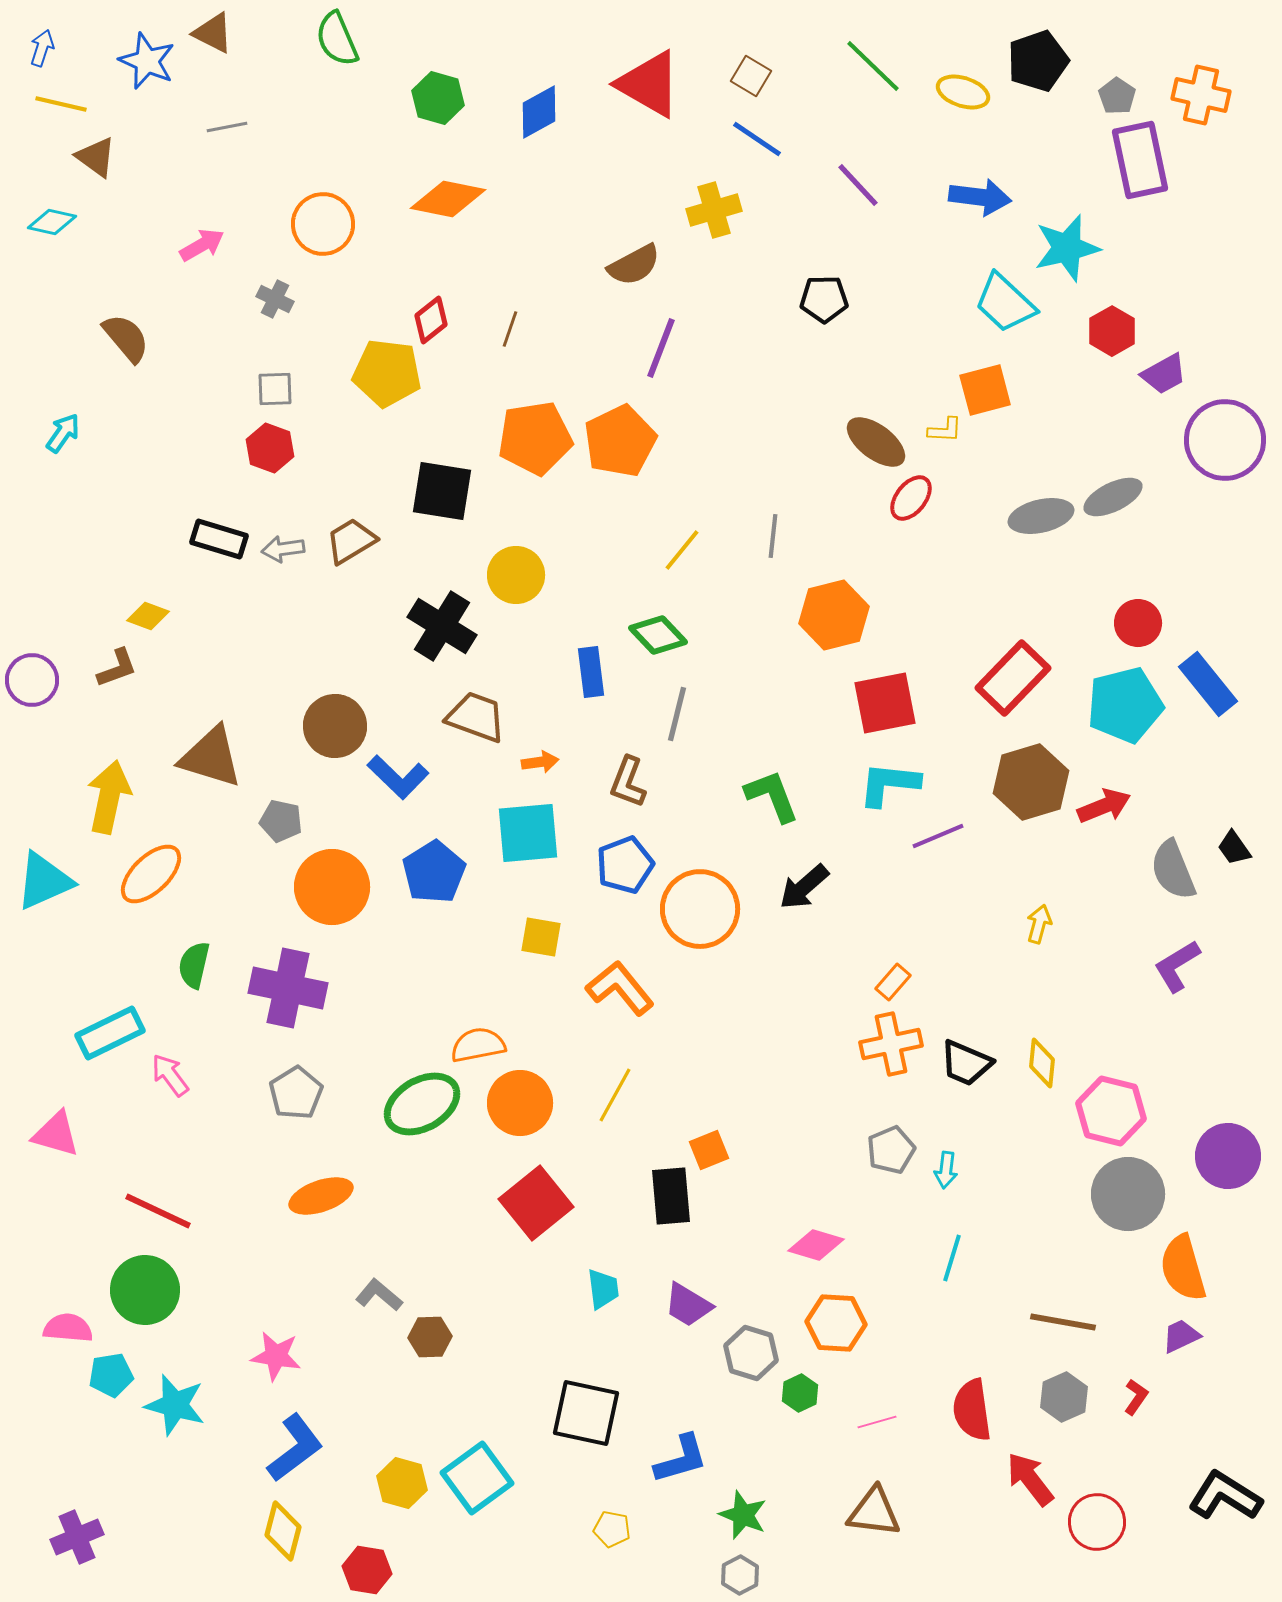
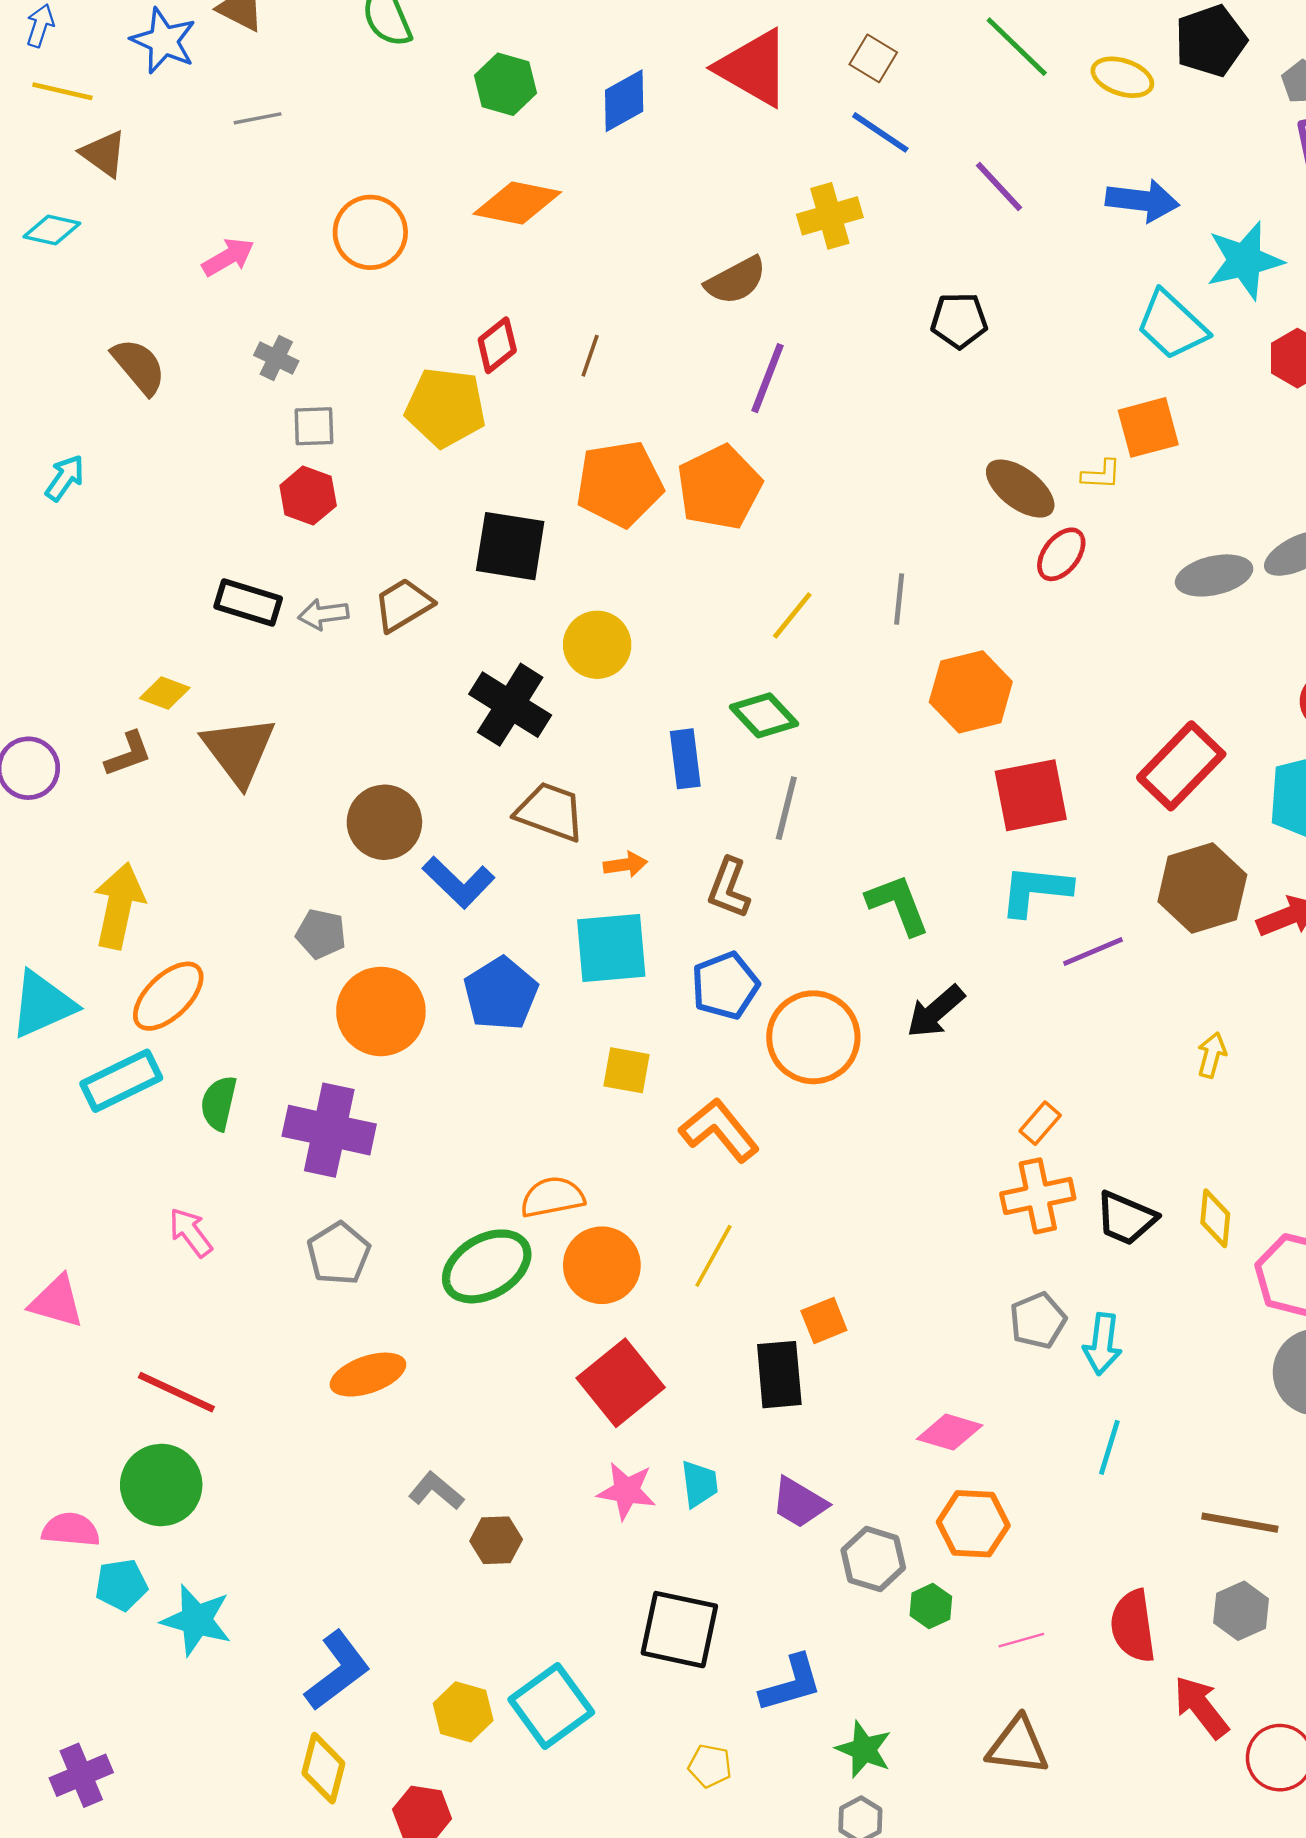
gray cross: (275, 299) -> (276, 358), moved
brown triangle: (211, 757) -> (239, 751), moved, turned 36
cyan rectangle: (110, 1033) -> (121, 1081), moved
cyan arrow: (946, 1170) -> (1102, 1344), size x1.4
pink star: (276, 1356) -> (627, 1491), moved

